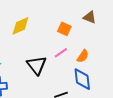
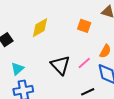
pink line: (61, 53) -> (84, 63), moved

